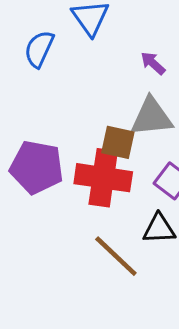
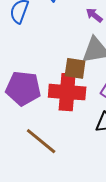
brown line: (116, 256) -> (41, 141), moved

